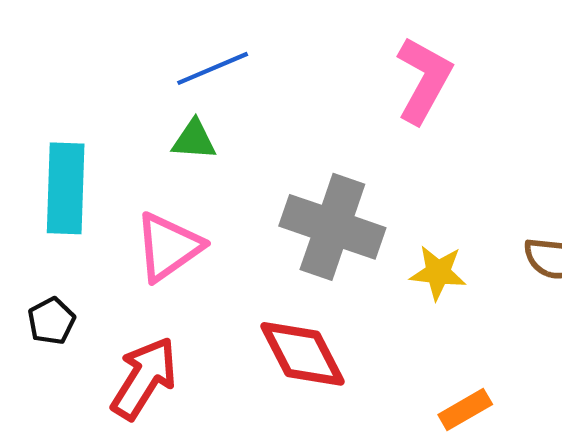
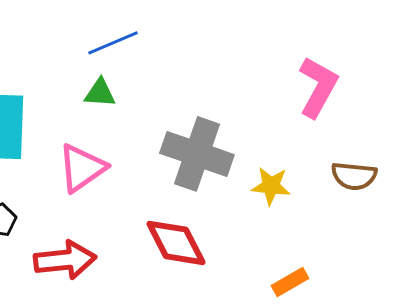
pink L-shape: (424, 80) -> (318, 87), moved
red arrow: (144, 378) -> (65, 260), turned 52

